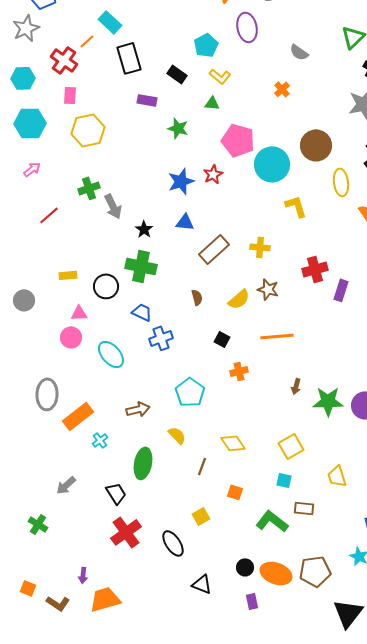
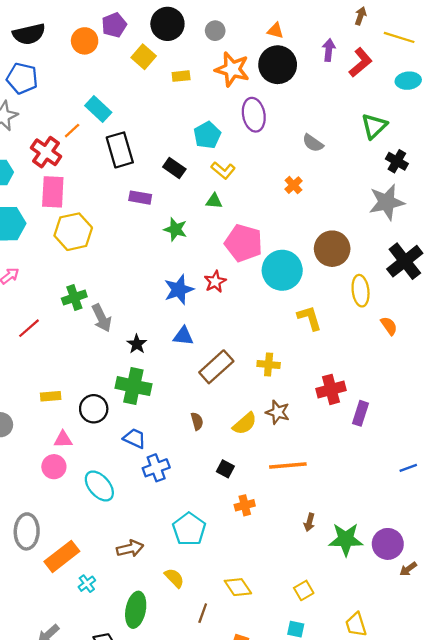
pink rectangle: (70, 95) -> (53, 192), size x1.6
yellow square: (291, 446) -> (304, 590), size x0.7

